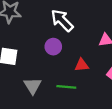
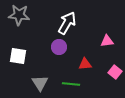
white arrow: (62, 20) -> (67, 23), turned 75

